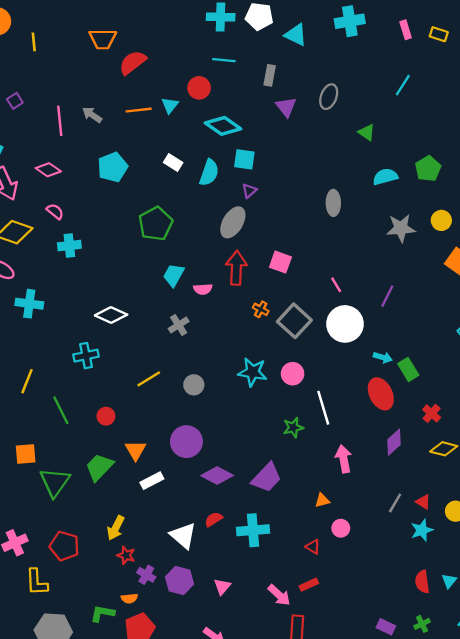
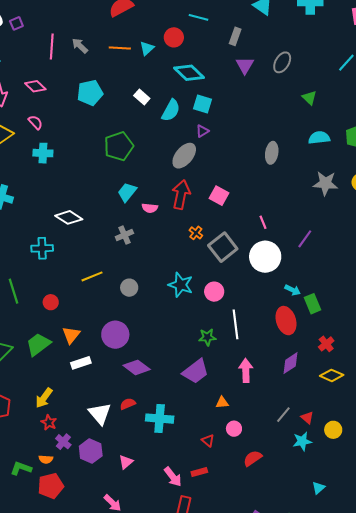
purple trapezoid: (267, 478) -> (196, 371), moved
red semicircle: (422, 582) -> (253, 458), moved, turned 54

